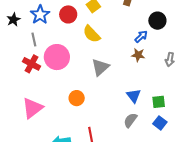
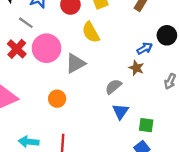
gray line: (34, 39) -> (26, 23), turned -56
gray triangle: (100, 67) -> (75, 63), moved
gray semicircle: (130, 120) -> (113, 87), moved

